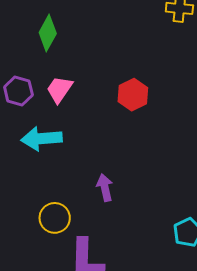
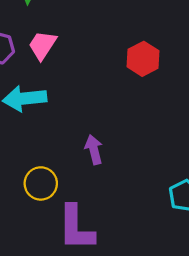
red hexagon: (133, 95) -> (143, 59), moved

